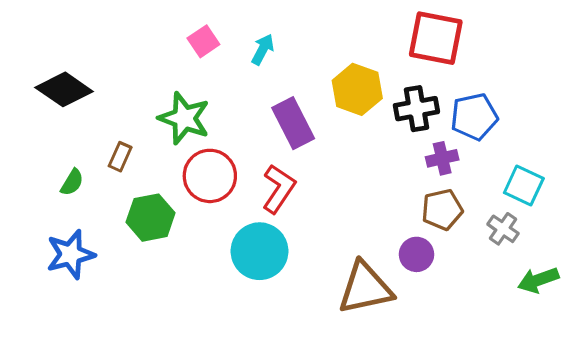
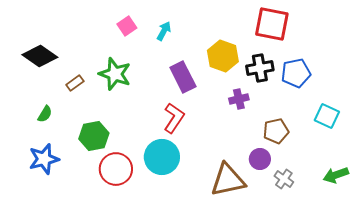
brown rectangle: (120, 157) -> (75, 83), moved, turned 30
purple cross: (442, 158) -> (239, 99), moved
red circle: (210, 176) -> (116, 169), moved
gray cross: (503, 229) -> (284, 179), moved

